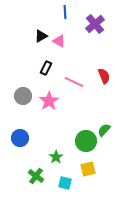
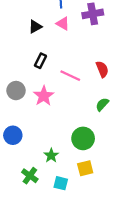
purple cross: (95, 24) -> (93, 14), turned 30
pink triangle: (59, 41) -> (63, 23), moved
green semicircle: (104, 130) -> (102, 104), moved

